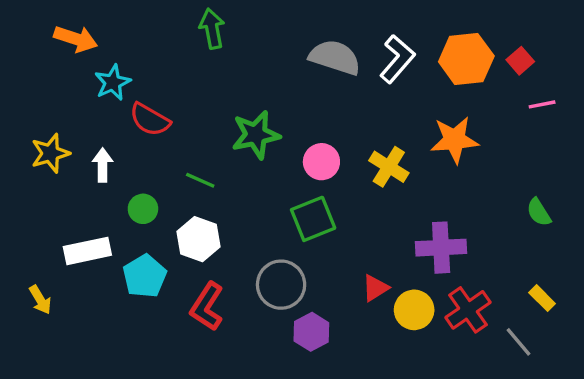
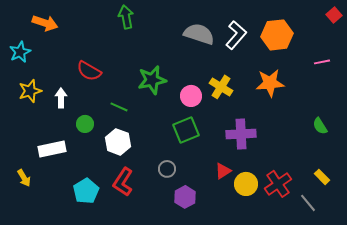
red square: (520, 61) -> (334, 15), moved
cyan star: (113, 83) -> (20, 52), moved
yellow cross: (389, 167) -> (221, 87), moved
purple cross: (441, 248) -> (241, 134), moved
cyan pentagon: (145, 276) -> (86, 191), moved
gray circle: (281, 285) -> (167, 169), size x0.6

